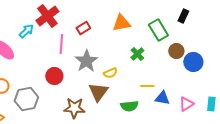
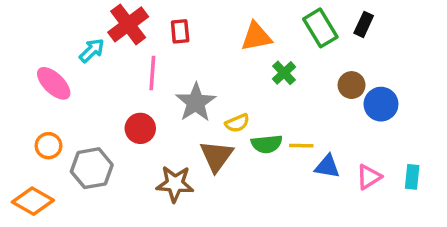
red rectangle: (83, 28) -> (180, 31), moved, turned -64
green rectangle: (158, 30) -> (320, 28), moved
green cross: (137, 54) -> (284, 73), moved
green semicircle: (129, 106) -> (267, 144), moved

